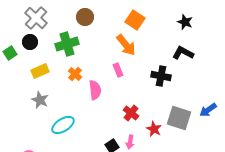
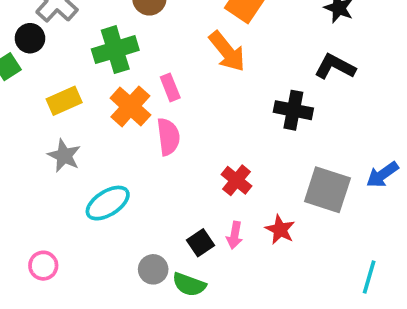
black circle: (30, 42) -> (30, 38), moved
pink rectangle: (118, 70) -> (170, 87), moved
orange cross: (75, 74) -> (130, 106), size x1.5
red star: (154, 129) -> (280, 230), moved

